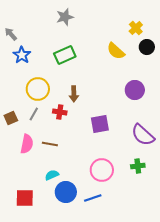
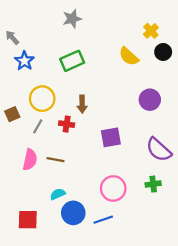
brown square: (11, 118) -> (12, 114), moved

